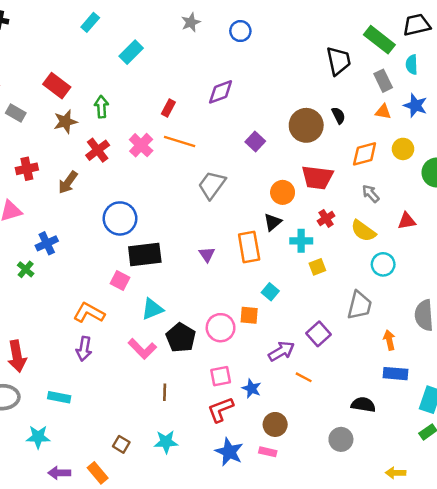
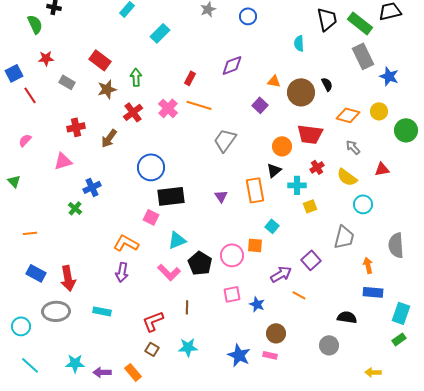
black trapezoid: (338, 61) -> (327, 19), moved
cyan semicircle: (412, 65) -> (299, 43), moved
gray rectangle: (383, 81) -> (363, 56), size x1.4
orange triangle: (383, 112) -> (274, 81), moved
orange diamond: (365, 154) -> (348, 115), turned 30
red L-shape: (221, 410) -> (153, 321), moved
cyan star: (38, 437) -> (75, 363), moved

